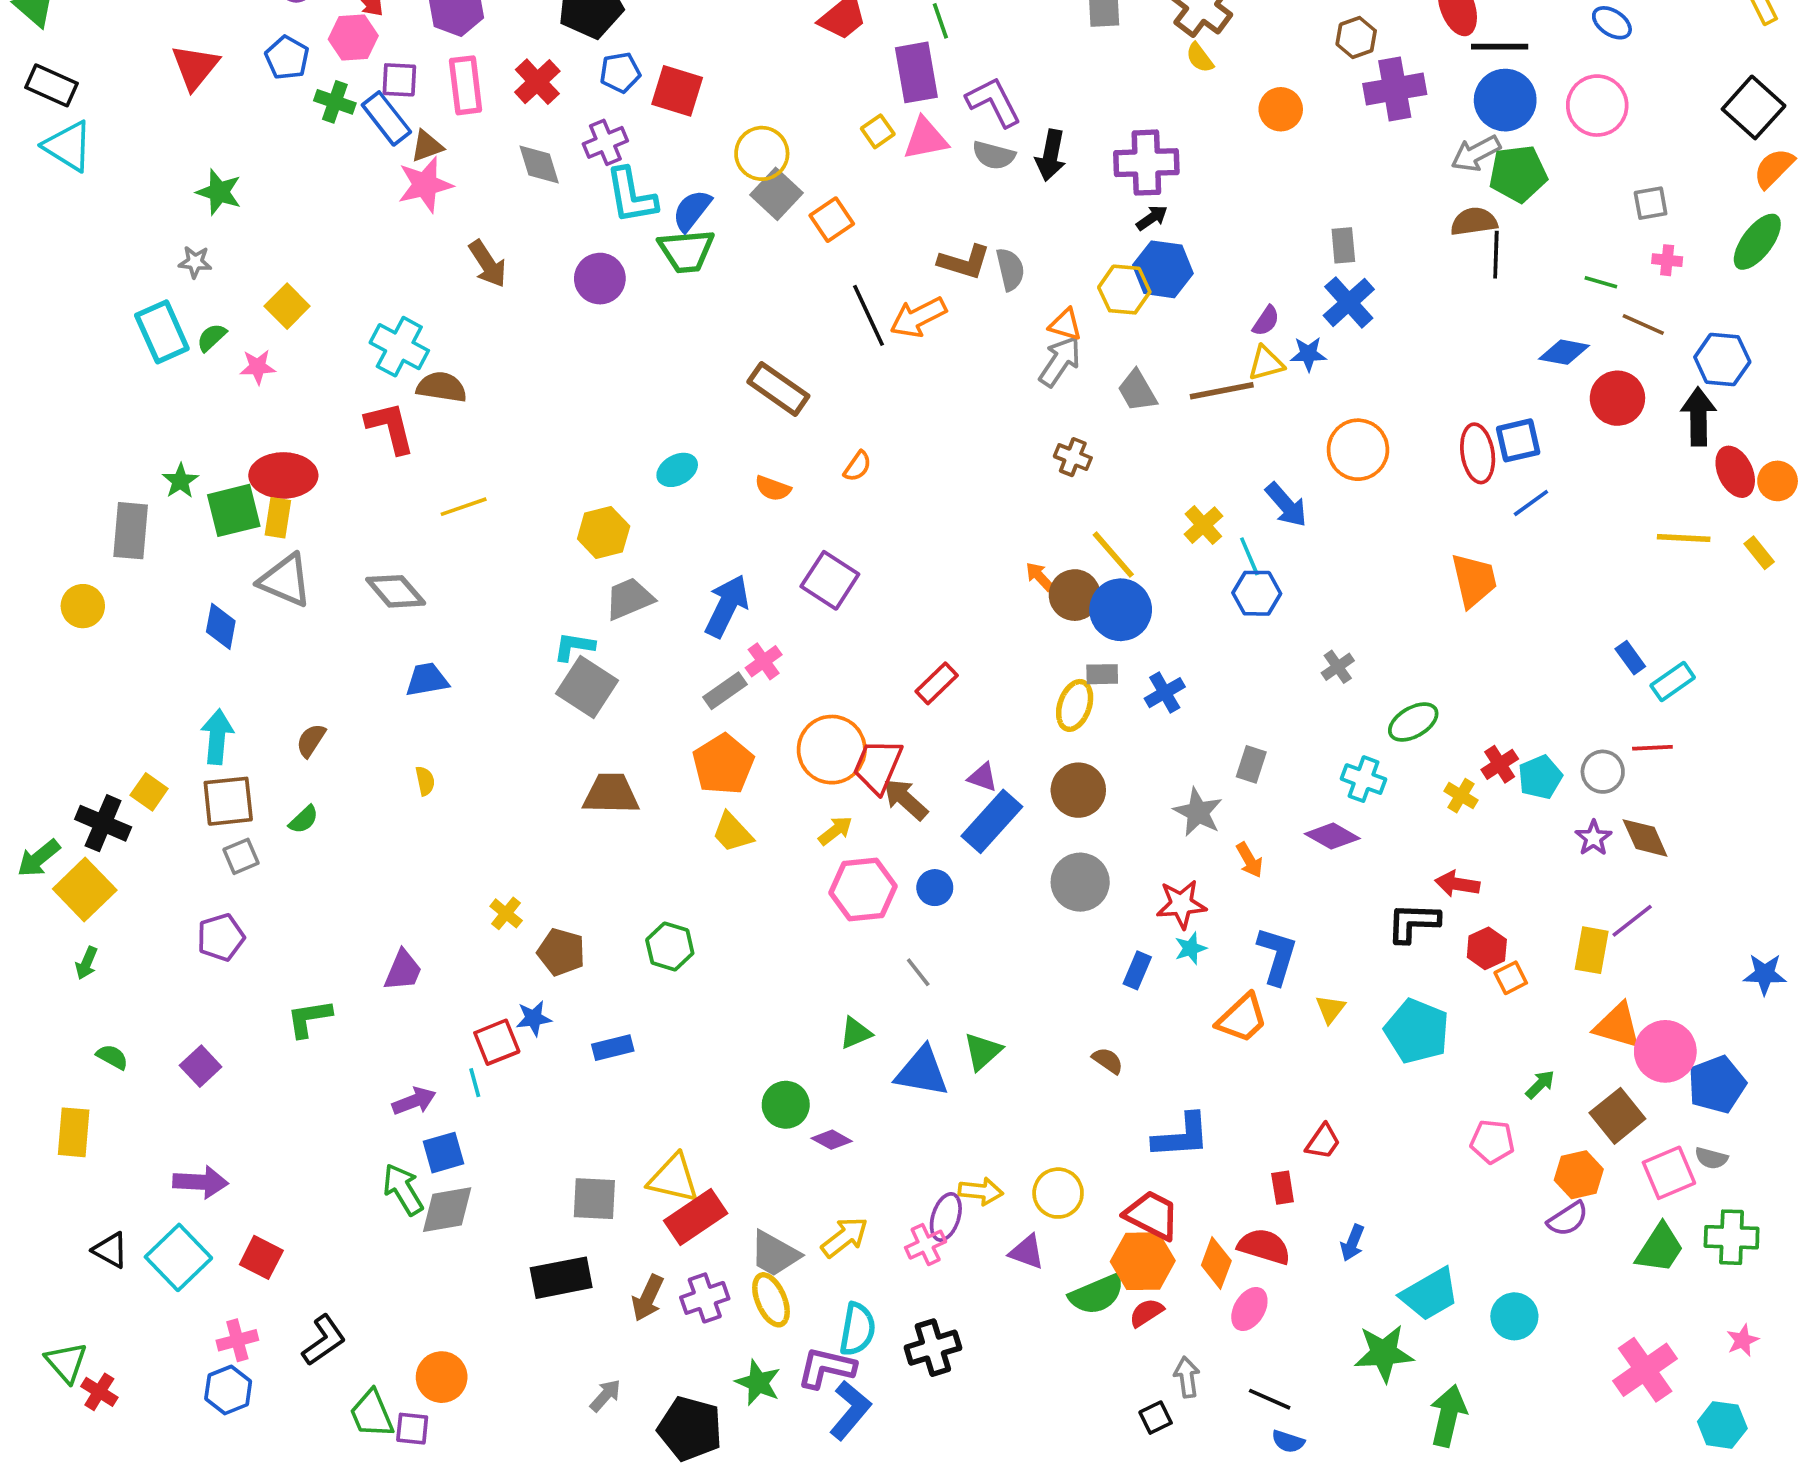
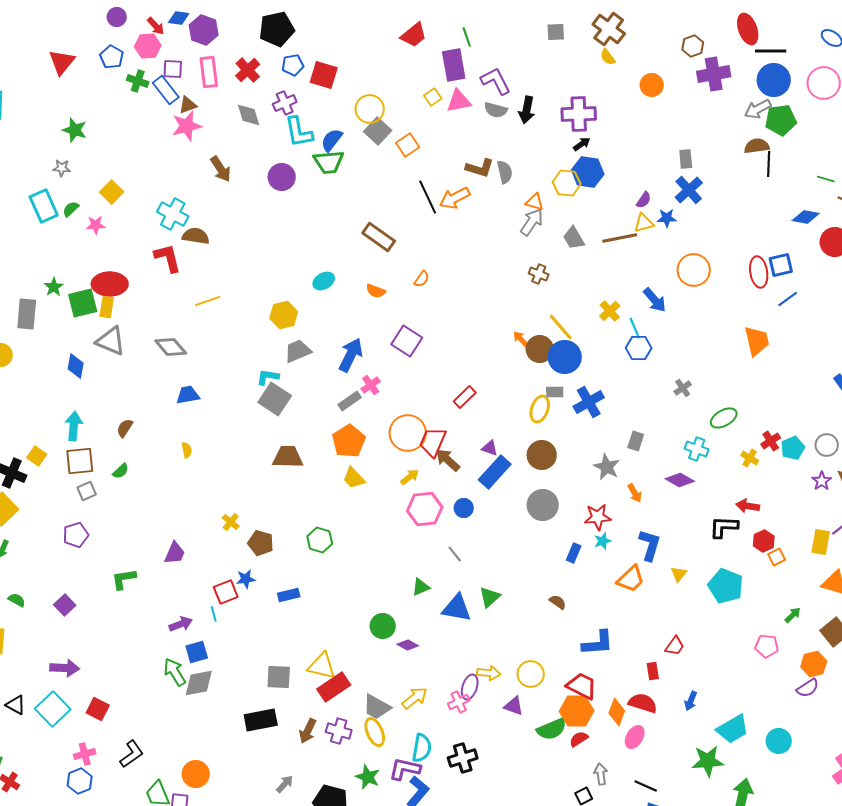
blue cross: (1165, 693) -> (589, 402), size x1.4
purple cross: (705, 1298) -> (339, 731), turned 35

